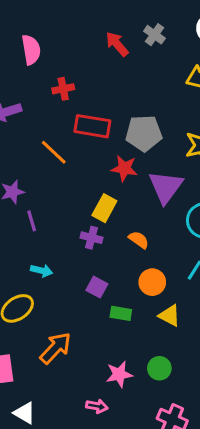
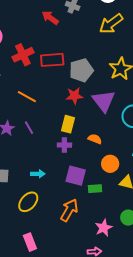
red cross: (63, 89) -> (23, 55), size x1.5
red rectangle: (92, 126) -> (52, 60), moved
purple line: (32, 221) -> (29, 128), moved
purple square: (97, 287) -> (76, 176), size x1.5
orange arrow: (55, 348) -> (69, 210), moved

